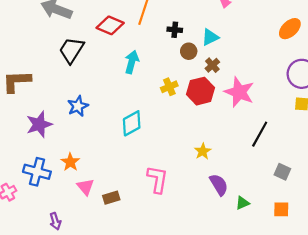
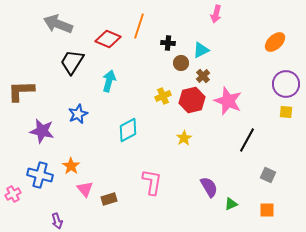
cyan arrow: (132, 62) -> (109, 81), moved
purple star: (39, 124) -> (42, 131), turned 30
yellow star: (203, 151) -> (184, 138), moved

